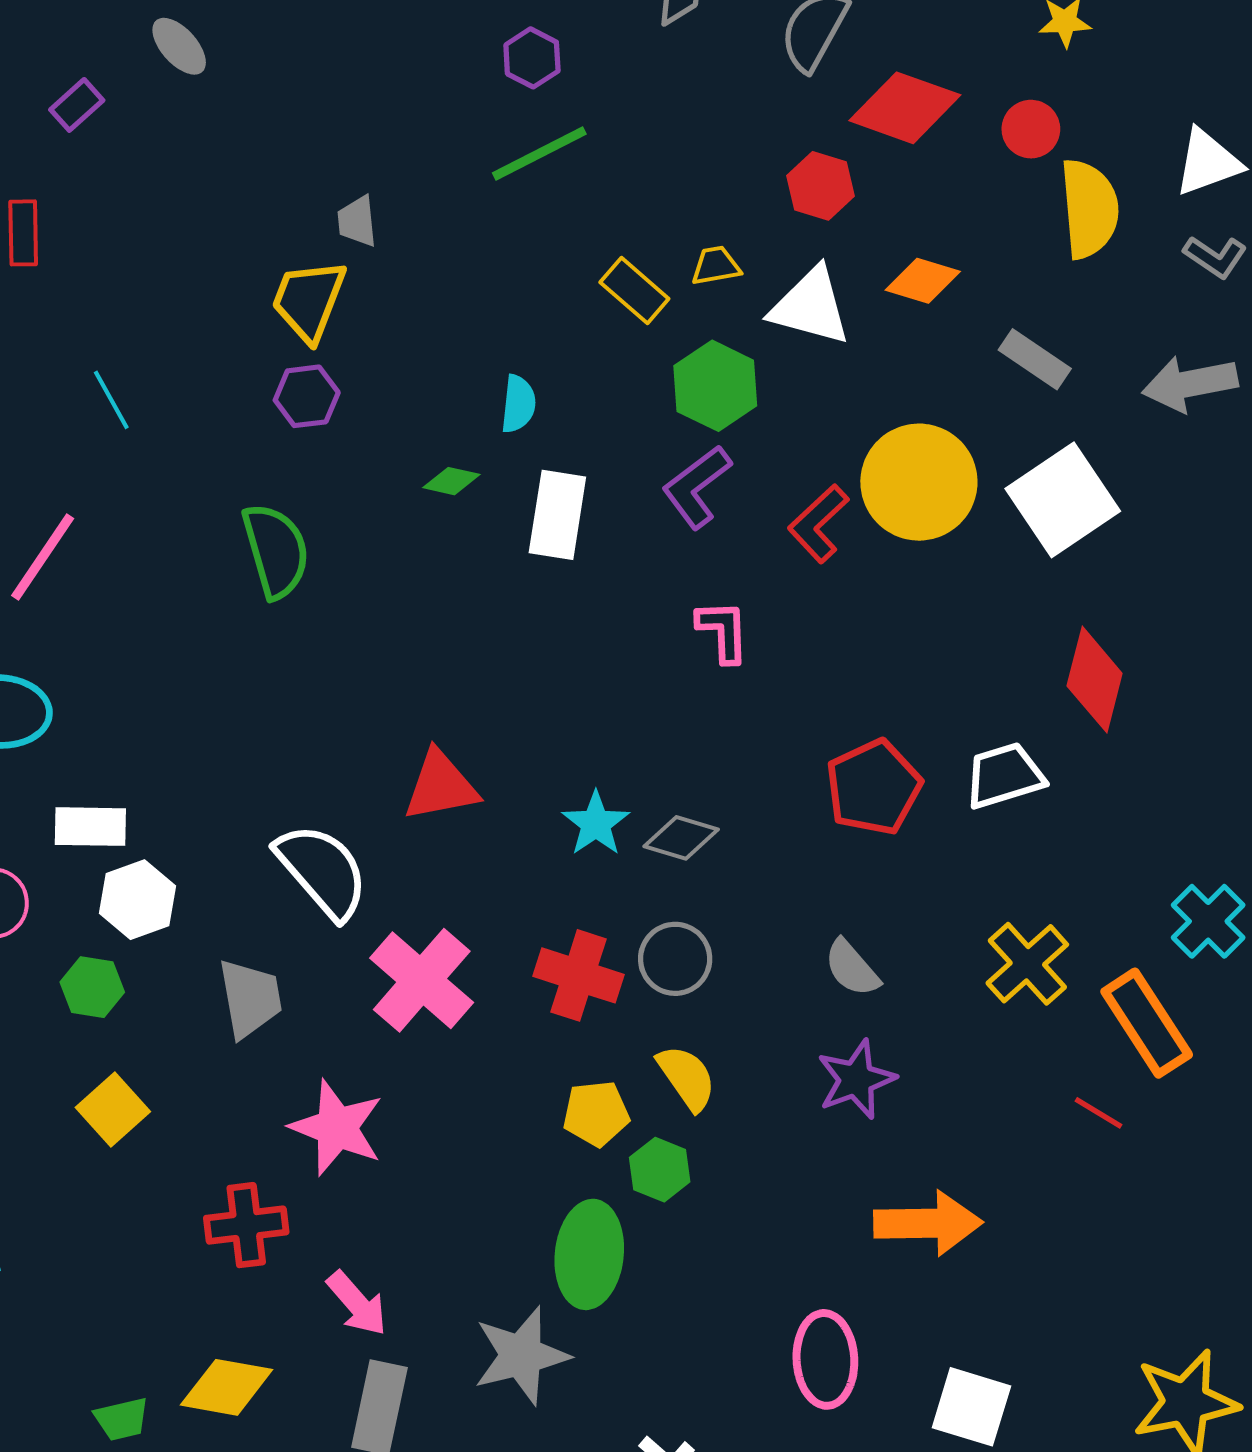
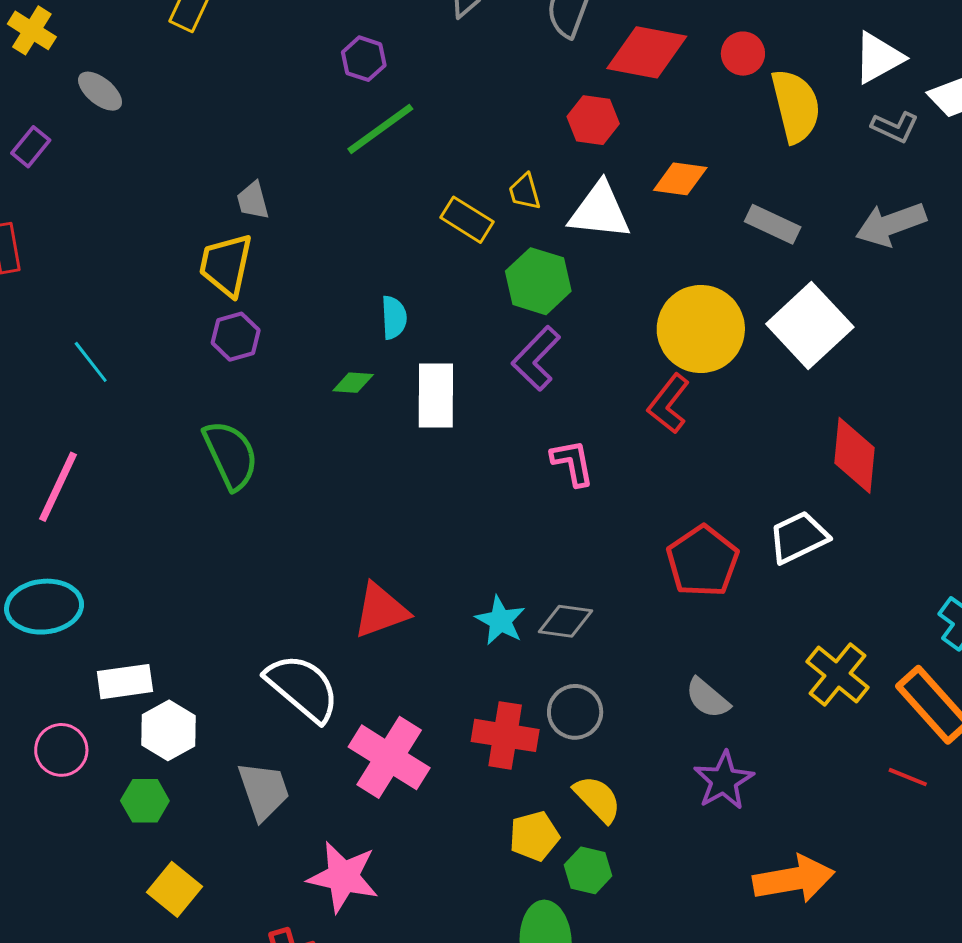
yellow trapezoid: (716, 266) -> (525, 192), turned -87
red L-shape: (818, 524) -> (669, 404), moved

